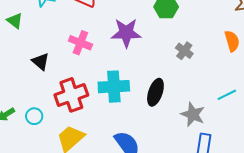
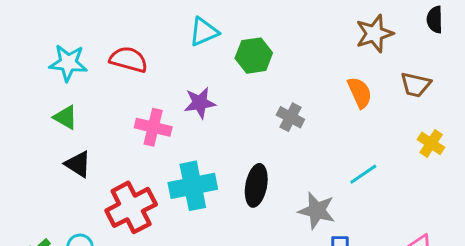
green triangle: (15, 21) -> (66, 117), moved
purple star: (126, 33) -> (200, 103), size x0.7
pink cross: (80, 43) -> (153, 127), moved

